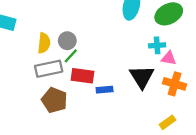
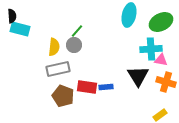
cyan cross: (157, 45) -> (151, 49), size x1.5
green line: (71, 56) -> (77, 31), moved
red rectangle: (82, 76) -> (87, 87), moved

